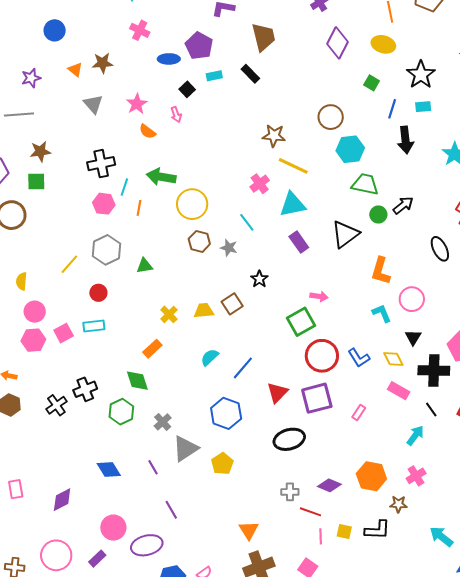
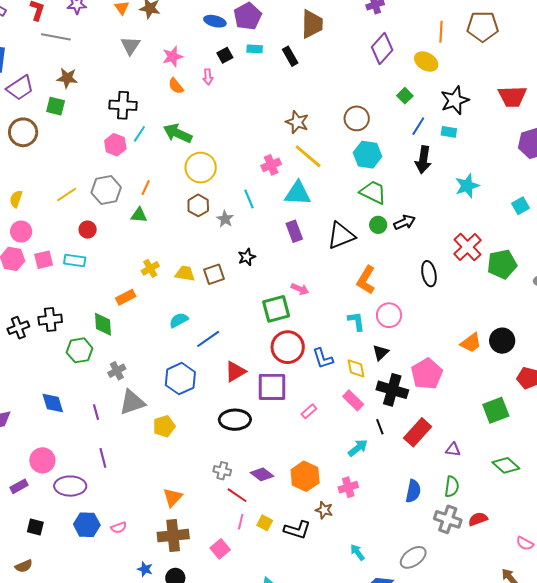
orange line: (139, 208) -> (146, 188), moved
cyan arrow: (441, 537) -> (357, 552), size x0.7

